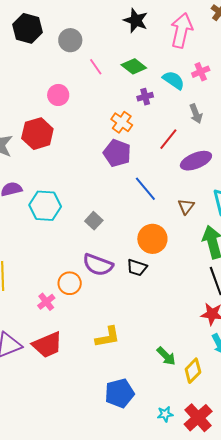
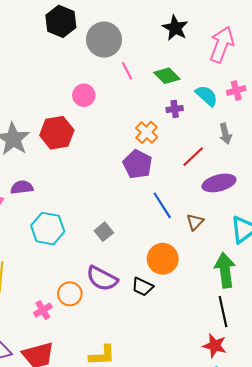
gray circle: (70, 40) -> (104, 40), size x1.4
cyan hexagon: (45, 206) -> (48, 229), moved
brown triangle: (186, 206) -> (195, 222), moved

